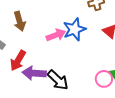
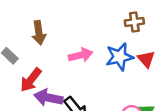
blue star: (74, 29) -> (120, 57), moved

